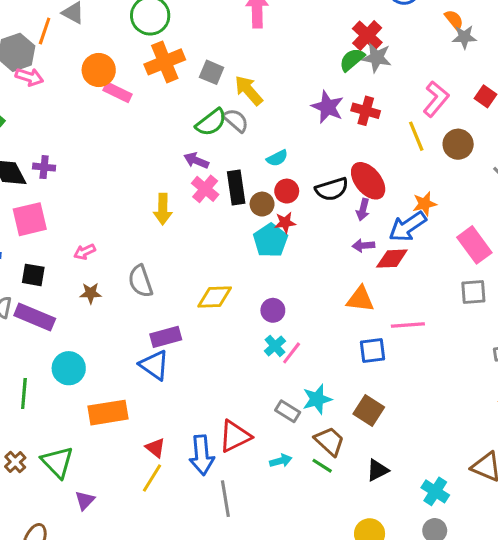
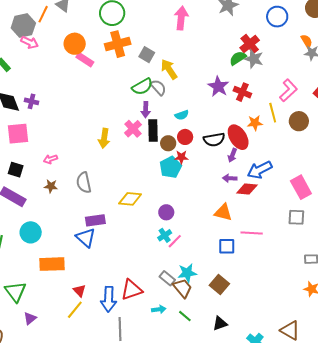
purple arrow: (196, 160) -> (146, 110), moved, turned -119
orange star: (425, 204) -> (255, 123), moved
brown trapezoid: (329, 441) -> (182, 288), moved

